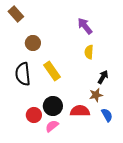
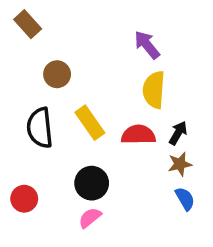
yellow semicircle: (89, 52) -> (154, 90), size x1.5
brown star: (96, 95) -> (180, 164), moved
red semicircle: (80, 111) -> (138, 135), moved
red circle: (34, 115) -> (24, 199), moved

